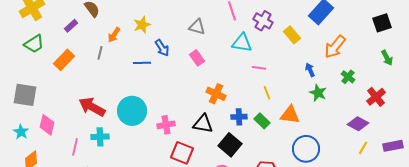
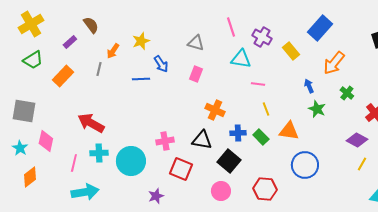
pink rectangle: (197, 58) -> (196, 74), turned 56
cyan circle: (132, 111) -> (131, 161), moved

